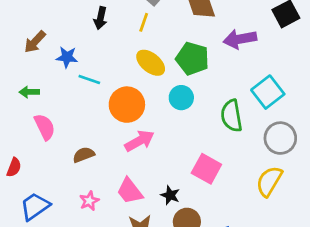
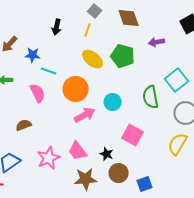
purple arrow: (240, 39) -> (157, 42), size x0.7
cyan circle: (181, 98) -> (113, 102), moved
pink semicircle: (45, 127) -> (38, 93), moved
brown semicircle: (84, 155) -> (24, 125), moved
pink star: (89, 201) -> (49, 158), size x1.6

